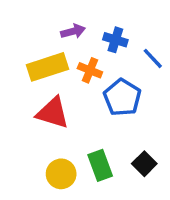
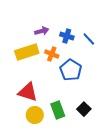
blue line: (153, 58) -> (89, 39), moved
red triangle: (53, 113) -> (28, 92), moved

